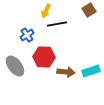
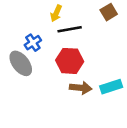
red hexagon: (44, 57) -> (70, 61), moved
gray ellipse: (15, 66) -> (21, 63), moved

